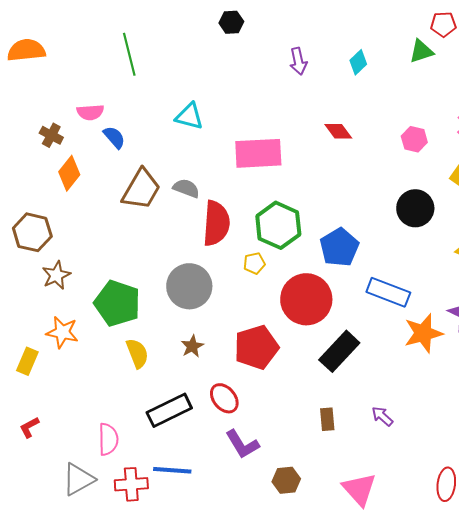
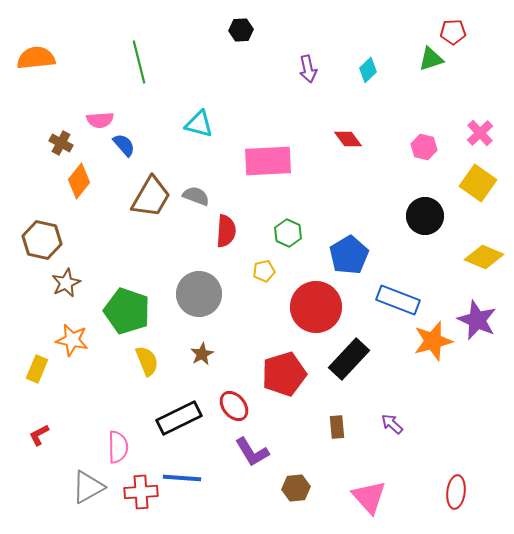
red semicircle: (216, 223) -> (226, 231), size x0.7
green hexagon: (278, 225) -> (288, 233), size x0.6
red pentagon: (256, 347) -> (284, 374), moved

